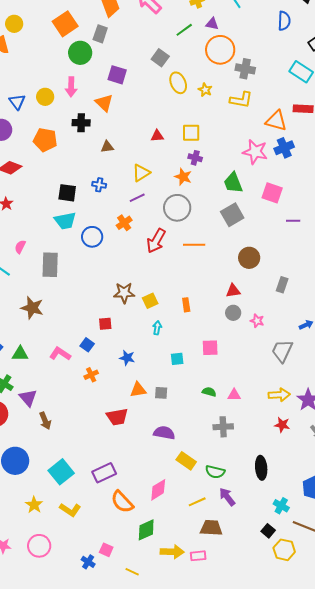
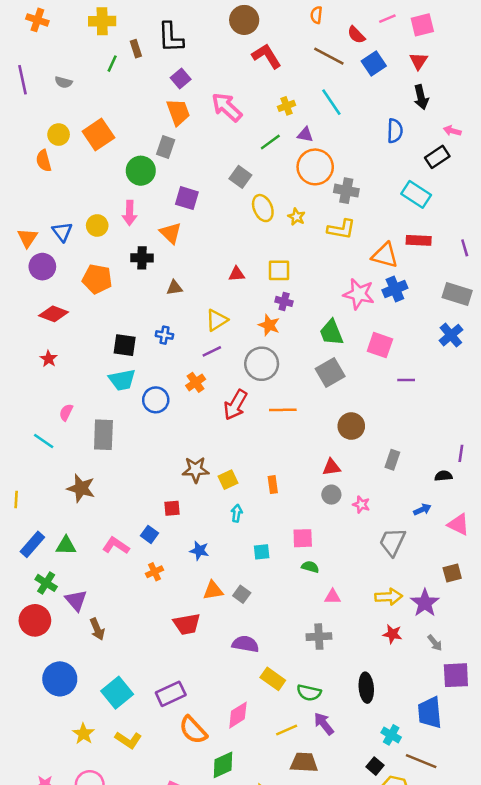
orange square: (65, 24) -> (98, 135), moved
green semicircle: (209, 392) -> (310, 567), moved
gray square: (161, 393) -> (242, 594), turned 32

